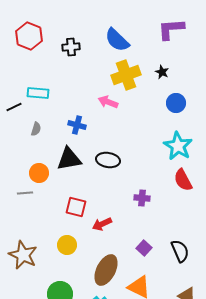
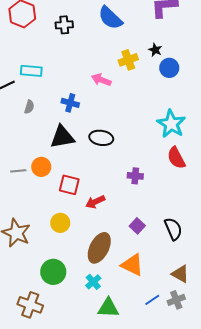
yellow cross: (126, 75) -> (128, 60), moved, size x0.7
blue circle: (176, 103) -> (169, 68), moved
orange circle: (39, 173) -> (41, 167), moved

